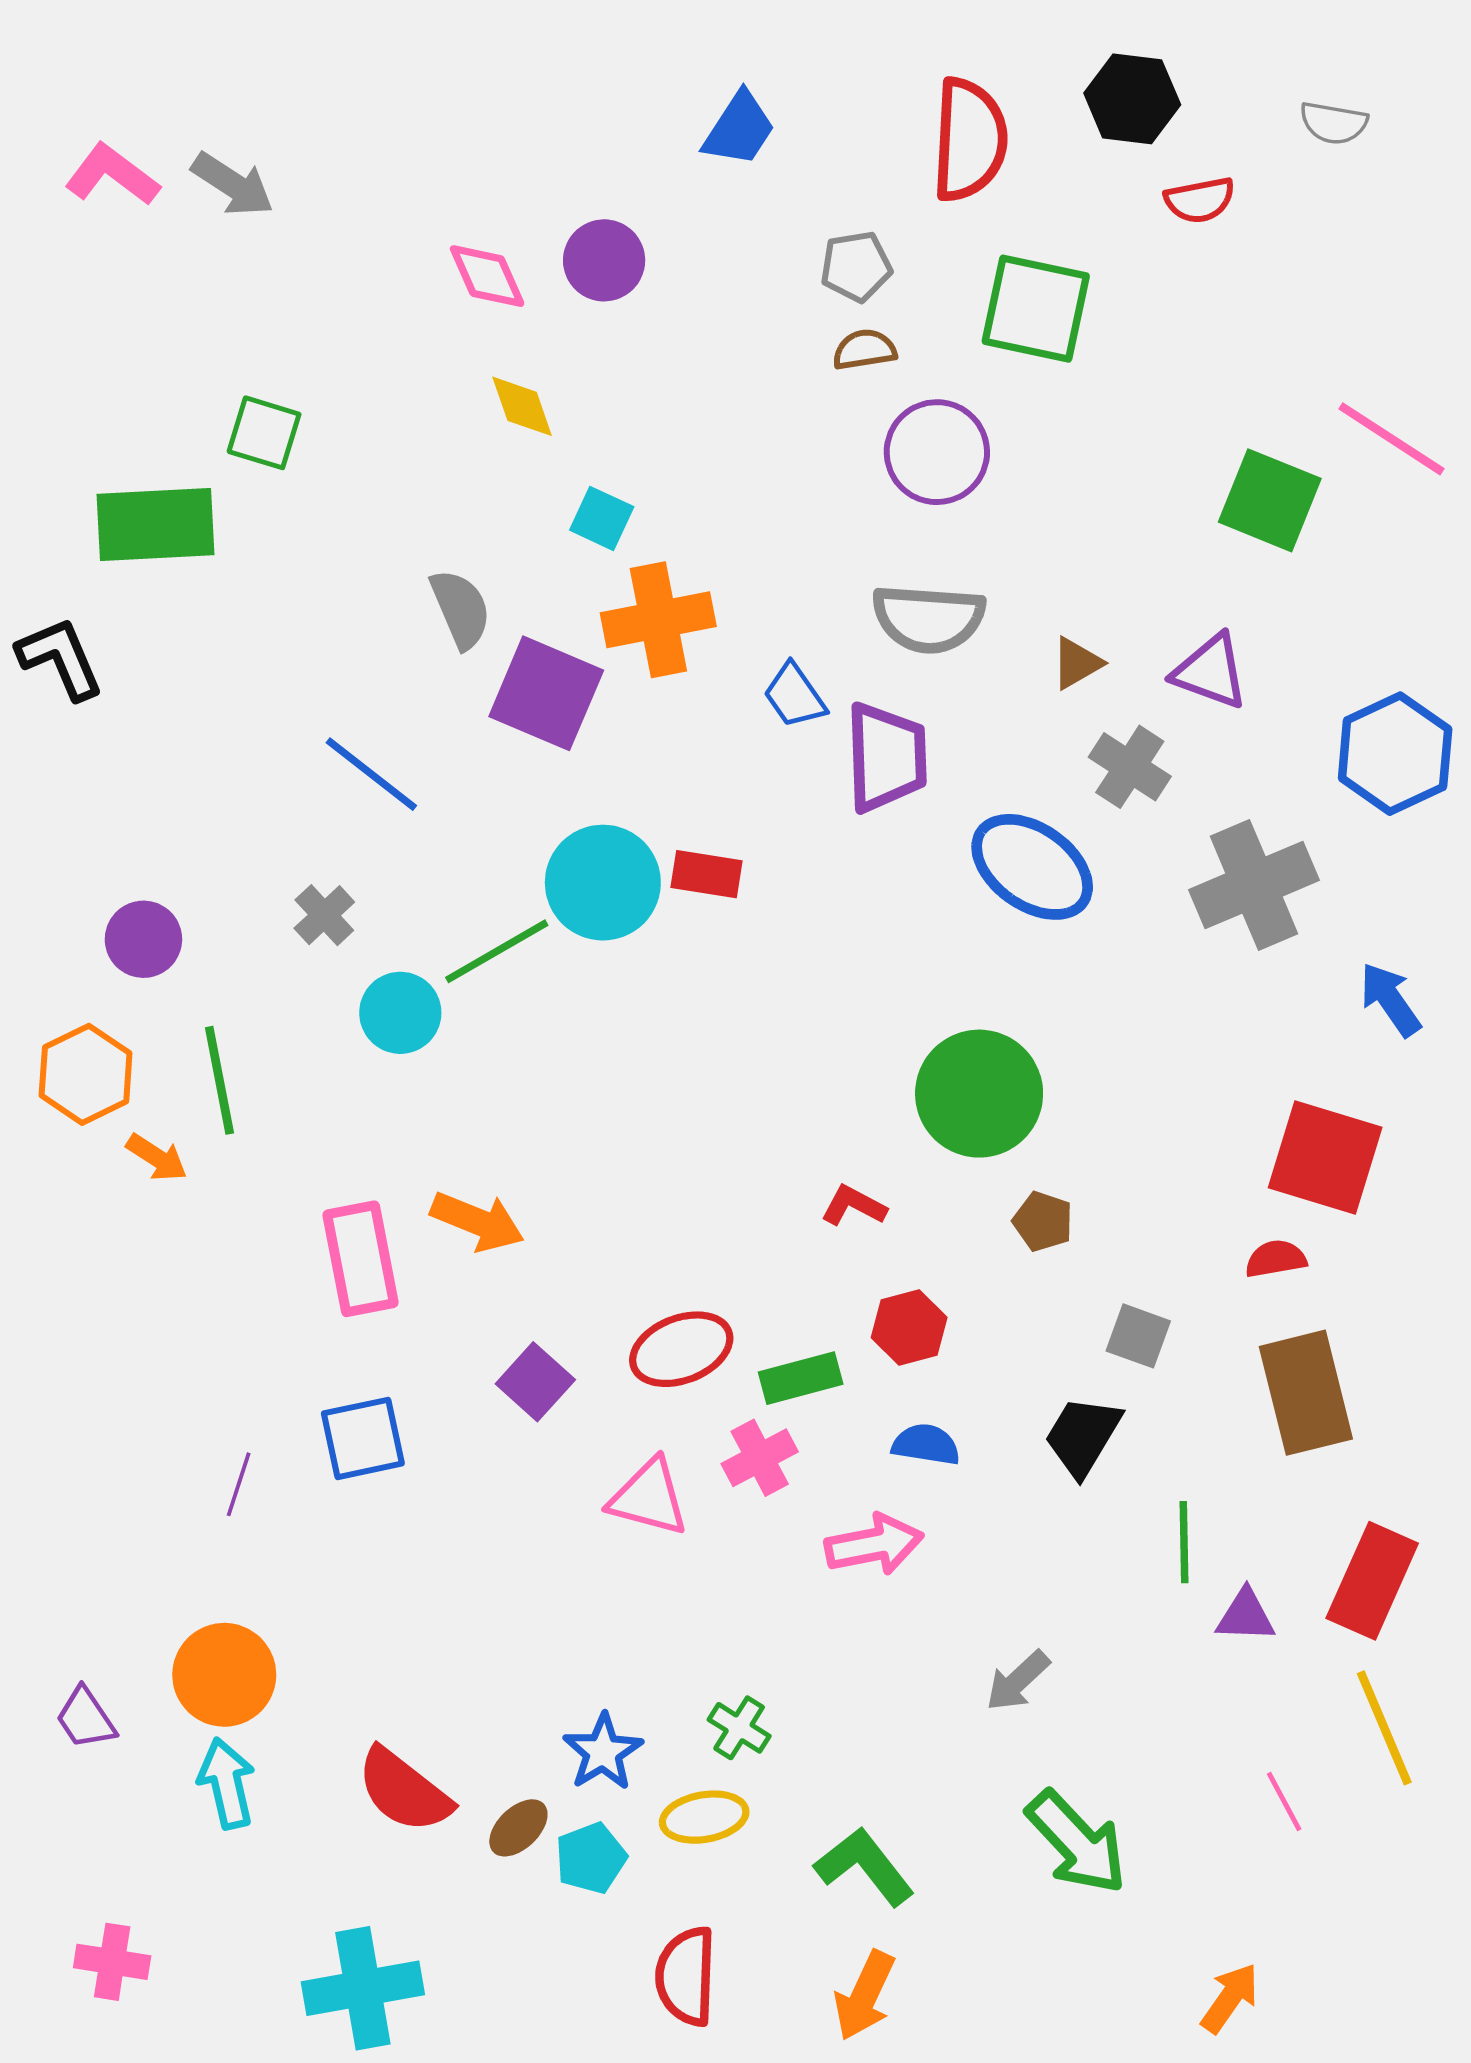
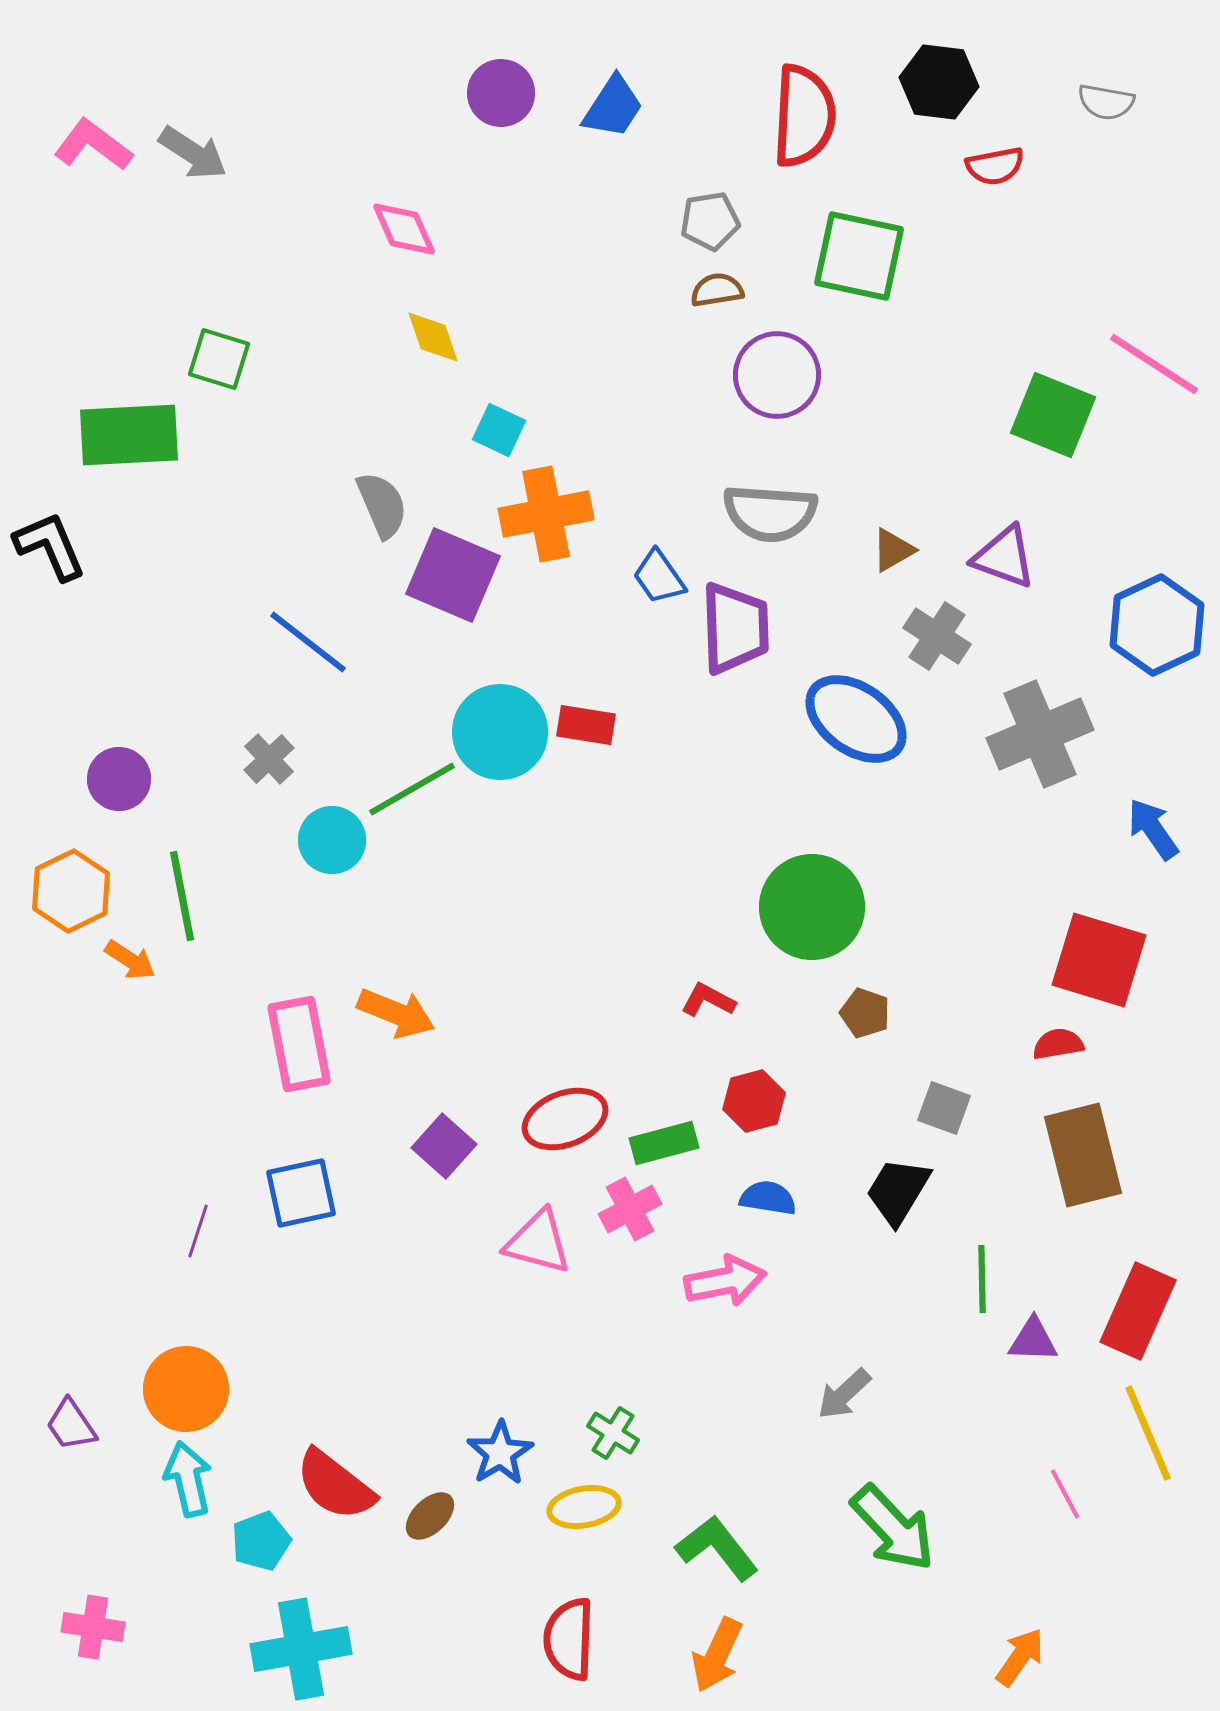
purple circle: (604, 260) -> (501, 93), moved
cyan pentagon: (591, 1858) -> (261, 1541), moved

